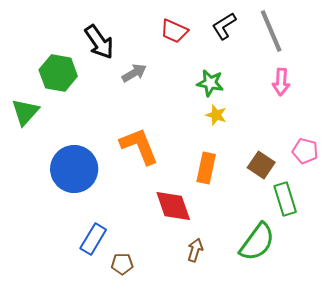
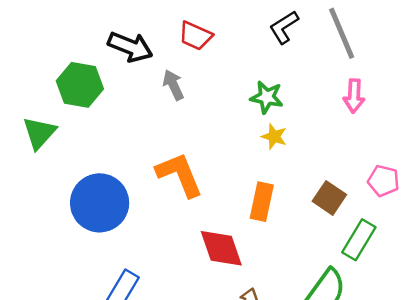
red trapezoid: (174, 31) -> (195, 36), moved
black arrow: (99, 42) -> (130, 47), turned -33
gray arrow: (134, 73) -> (173, 85), turned -85
green rectangle: (285, 199) -> (359, 240), turned 48

